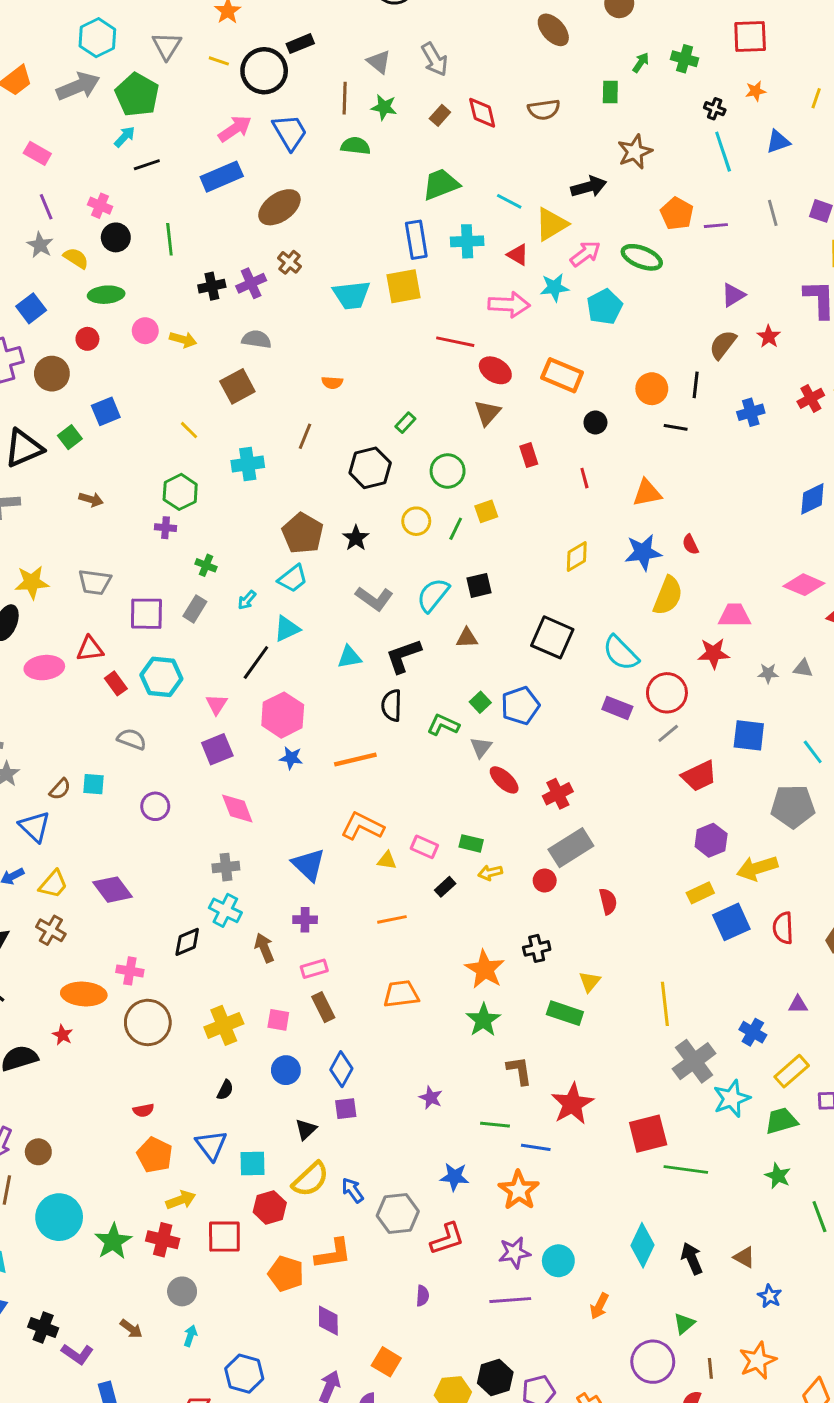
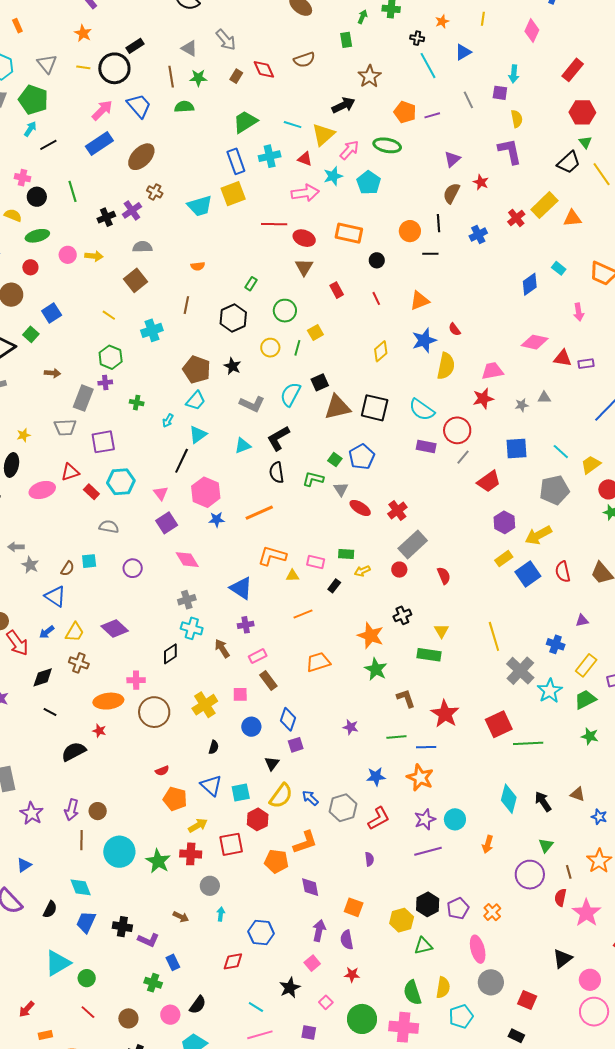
yellow star: (32, 582) -> (24, 435), size x0.6
gray rectangle: (195, 609) -> (83, 398), moved, size x1.4
brown triangle: (467, 638) -> (337, 407), moved, size x1.8

